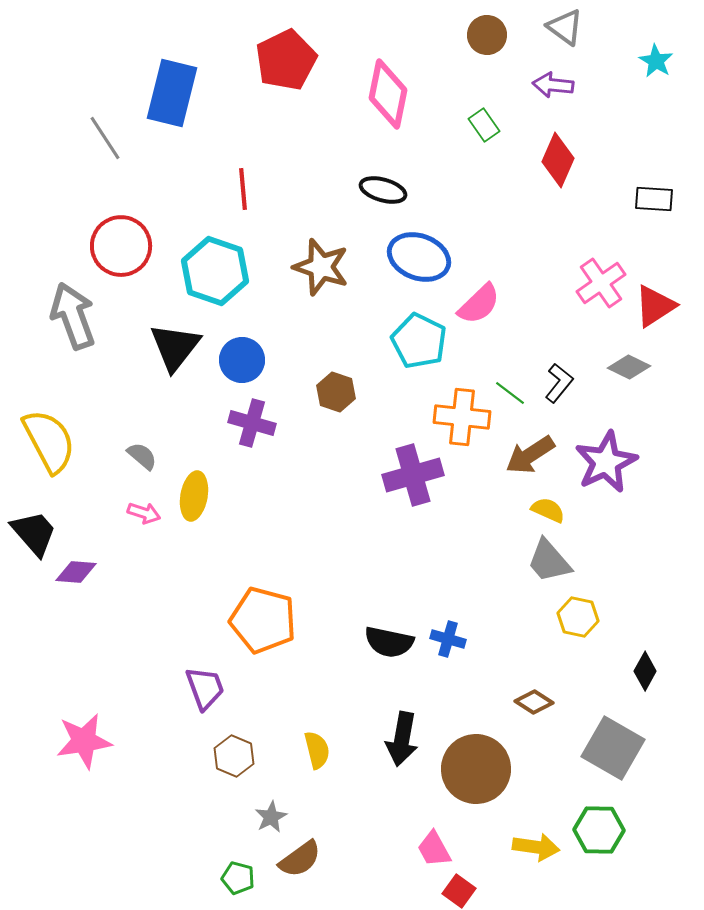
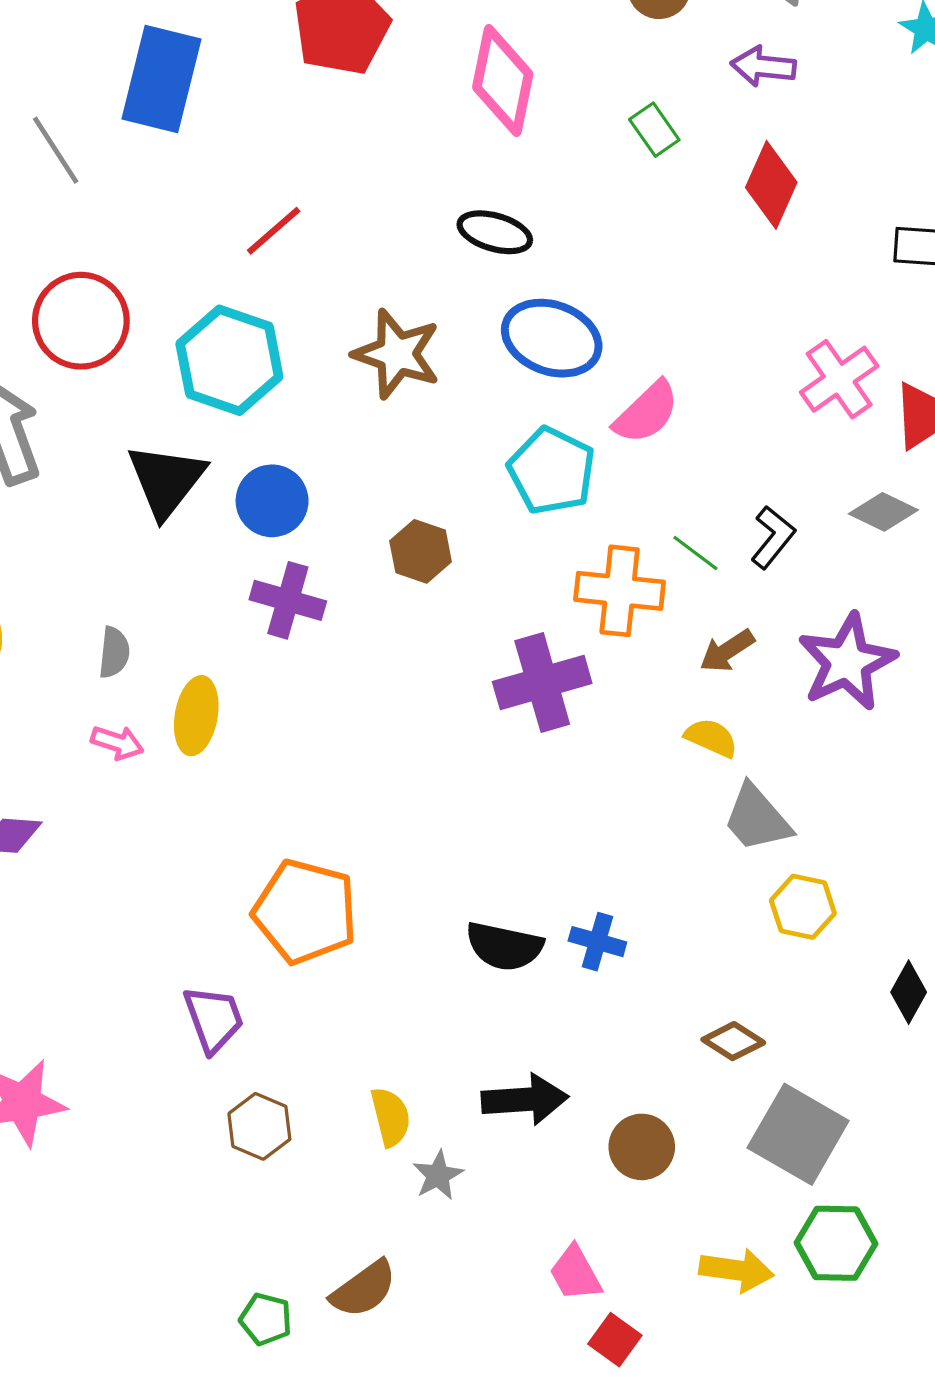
red line: (243, 189) -> (274, 231), turned 54
brown arrow: (530, 455) -> (727, 651), size x0.7
gray semicircle: (142, 456) -> (114, 652), turned 56
yellow semicircle: (548, 510) -> (711, 738), moved
black arrow: (402, 739) -> (525, 1100), turned -104
gray square: (613, 748) -> (798, 1134), moved
brown circle: (476, 769) -> (642, 1147), size x0.6
gray star: (271, 817) -> (438, 1175), moved

